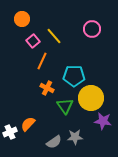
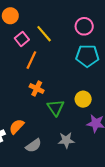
cyan pentagon: (74, 76) -> (87, 56), moved
yellow circle: (91, 98) -> (83, 99), size x0.6
gray semicircle: (54, 142) -> (34, 146), moved

